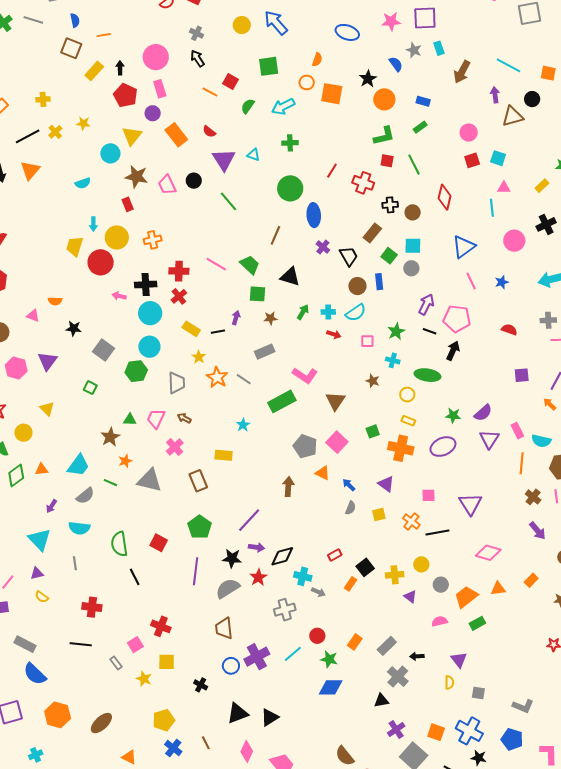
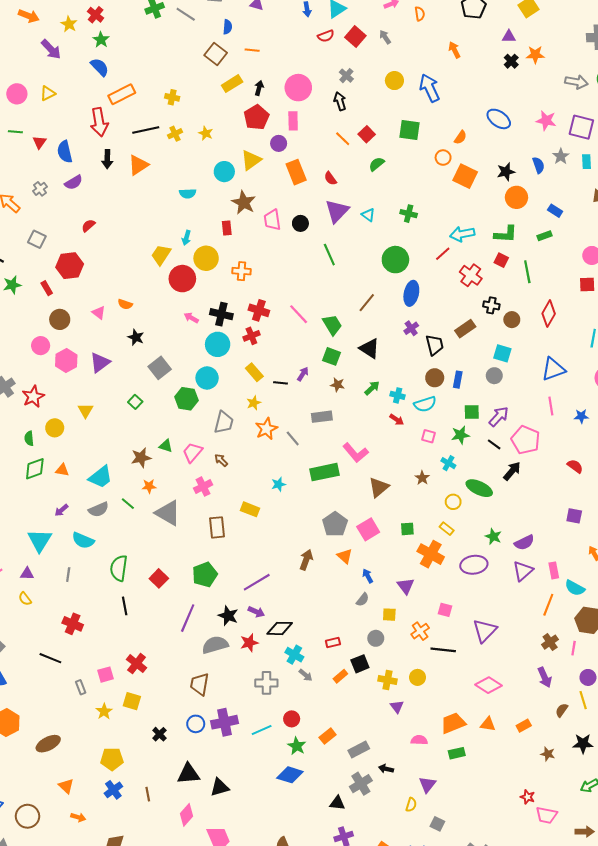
cyan arrow: (283, 107) -> (462, 234), moved
green square: (389, 256) -> (472, 412), moved, turned 35
gray circle: (441, 585) -> (376, 638), moved

